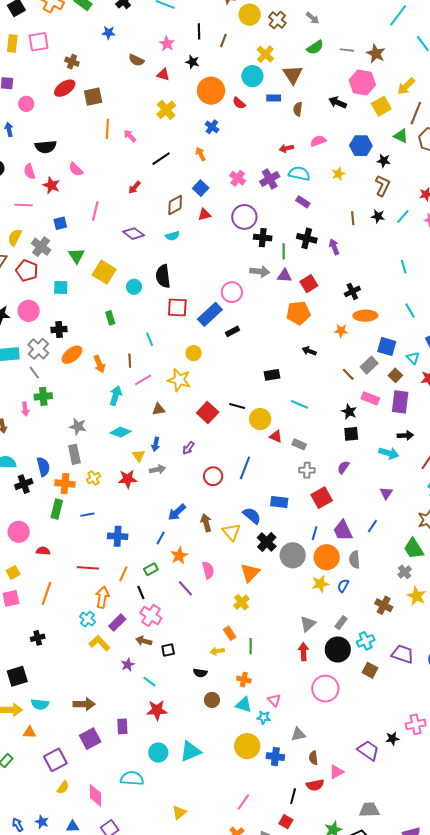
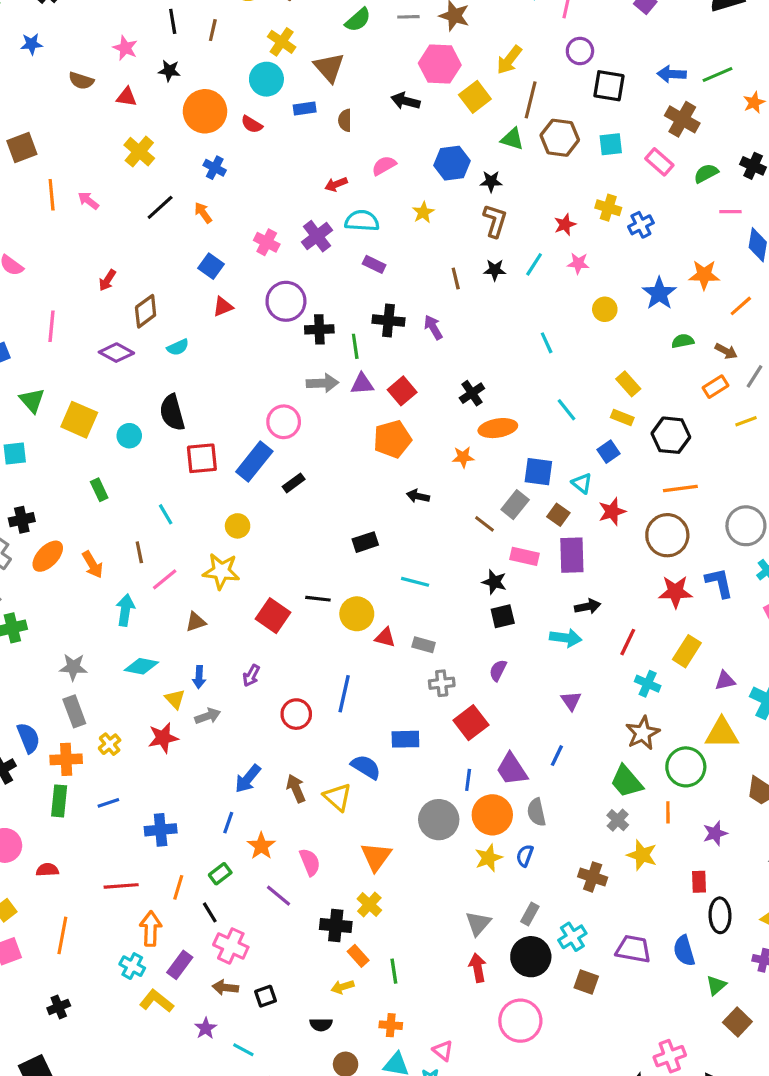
black line: (161, 159) -> (160, 207), moved
brown diamond: (175, 205) -> (146, 311), moved
black cross: (267, 542) -> (336, 926), moved, turned -30

